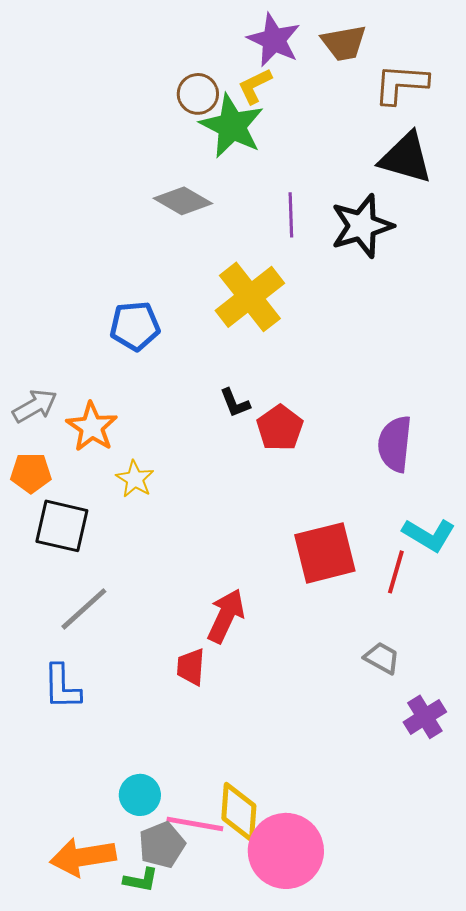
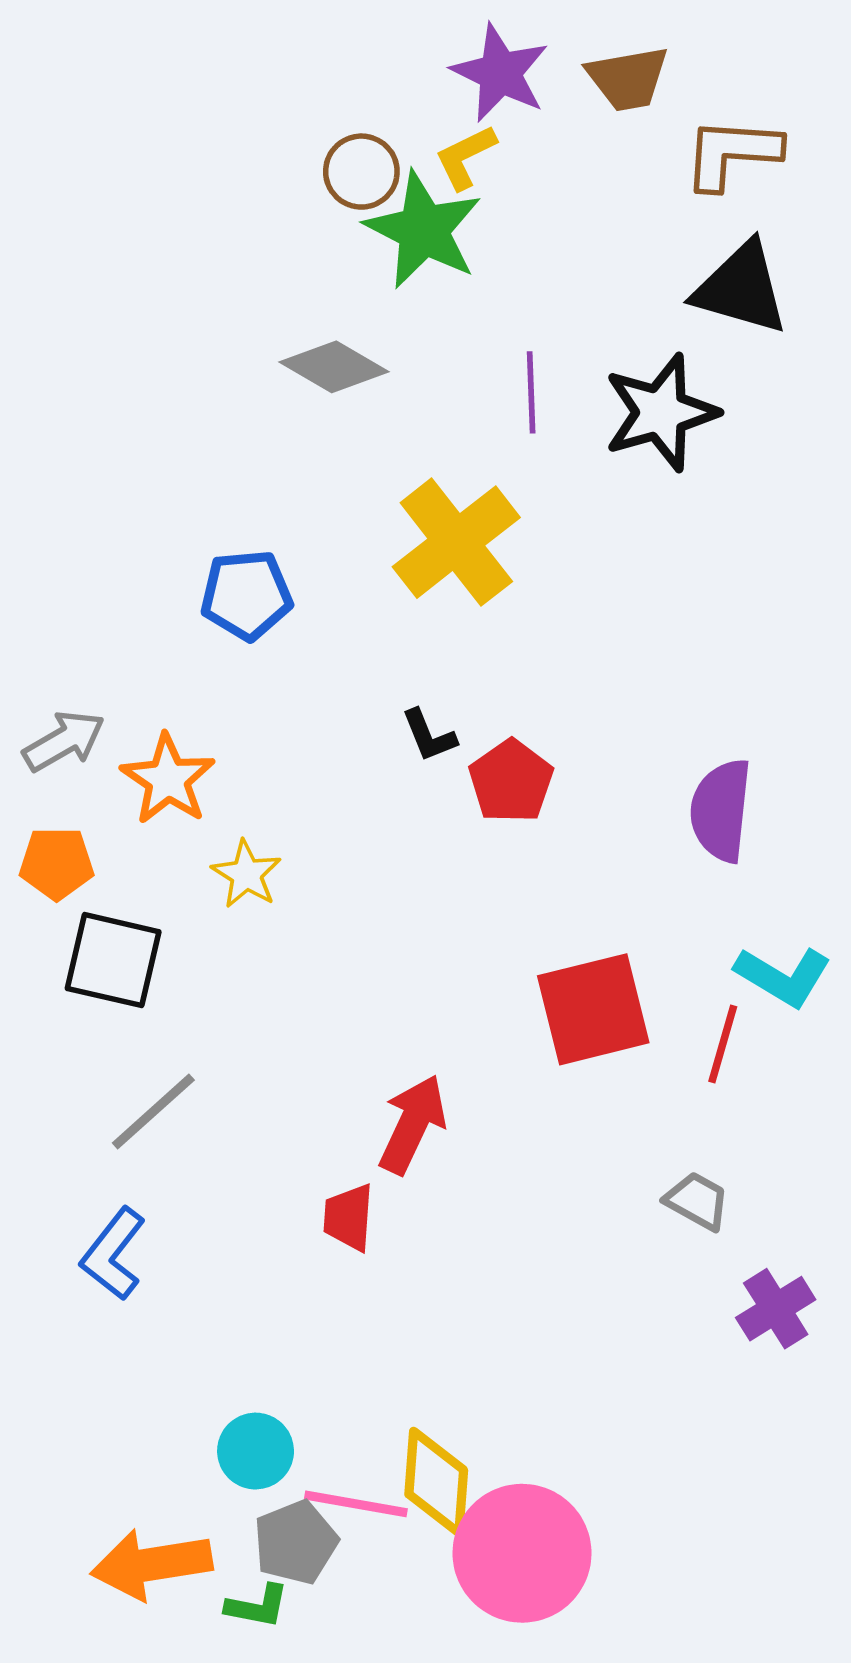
blue L-shape: (62, 687) -> (113, 1254), turned 39

